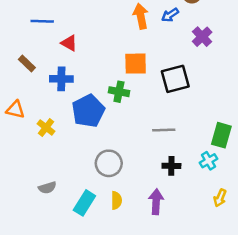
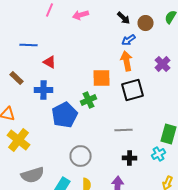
orange arrow: (141, 16) -> (126, 61), moved
purple cross: (202, 37) -> (162, 64), moved
green cross: (119, 92) -> (88, 100), turned -35
yellow cross: (46, 127) -> (18, 140), moved, size x1.6
gray semicircle: (47, 188) -> (32, 175), size x1.6

